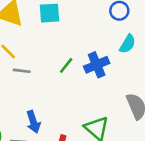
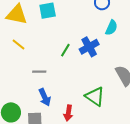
gray line: (22, 71) -> (39, 72), moved

